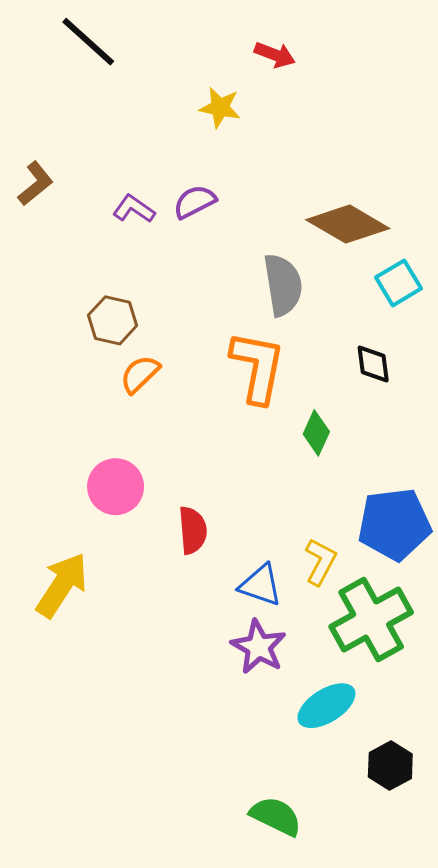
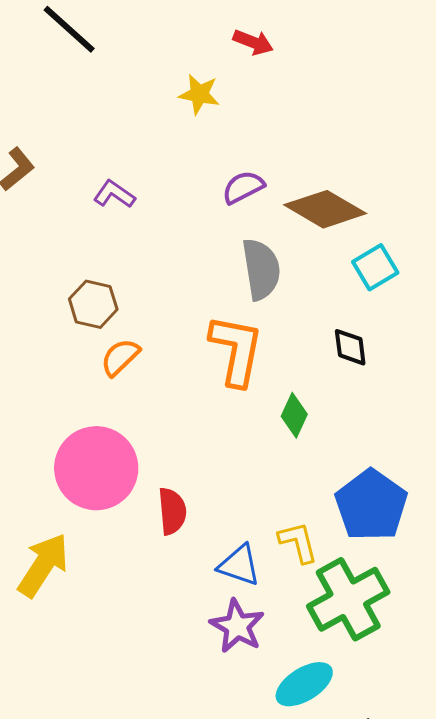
purple semicircle: (195, 202) -> (243, 187), moved
pink circle: (116, 487) -> (96, 468), size x1.5
blue pentagon: (394, 524) -> (371, 505), turned -30
yellow L-shape: (320, 562) -> (298, 542), turned -42

